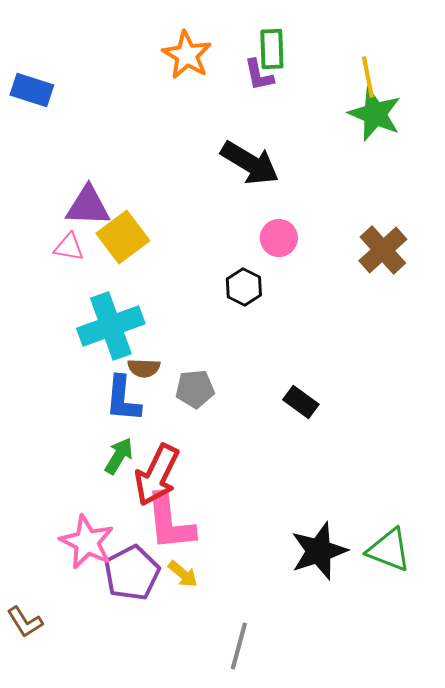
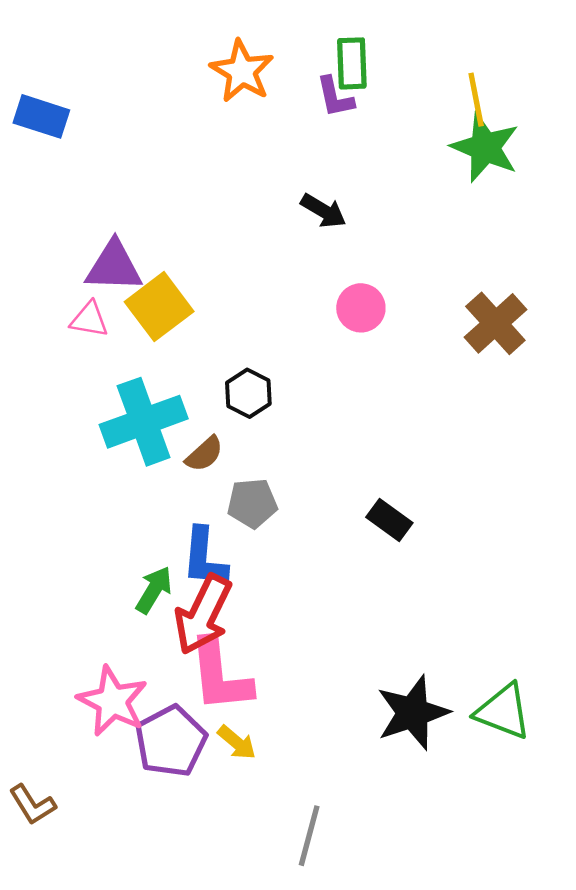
black arrow: (250, 163) -> (323, 211), size x0.6
black hexagon: (244, 287) -> (248, 393), moved
brown semicircle: (144, 368) -> (204, 454), moved, turned -44
blue L-shape: (123, 399) -> (204, 558), moved

